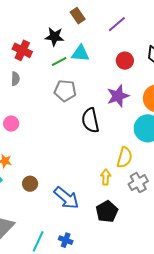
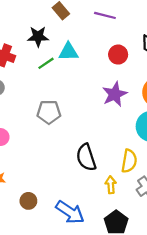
purple line: (117, 24) -> (105, 15), turned 60
gray pentagon: (65, 91) -> (49, 112), moved
black semicircle: (90, 120) -> (86, 157), moved

